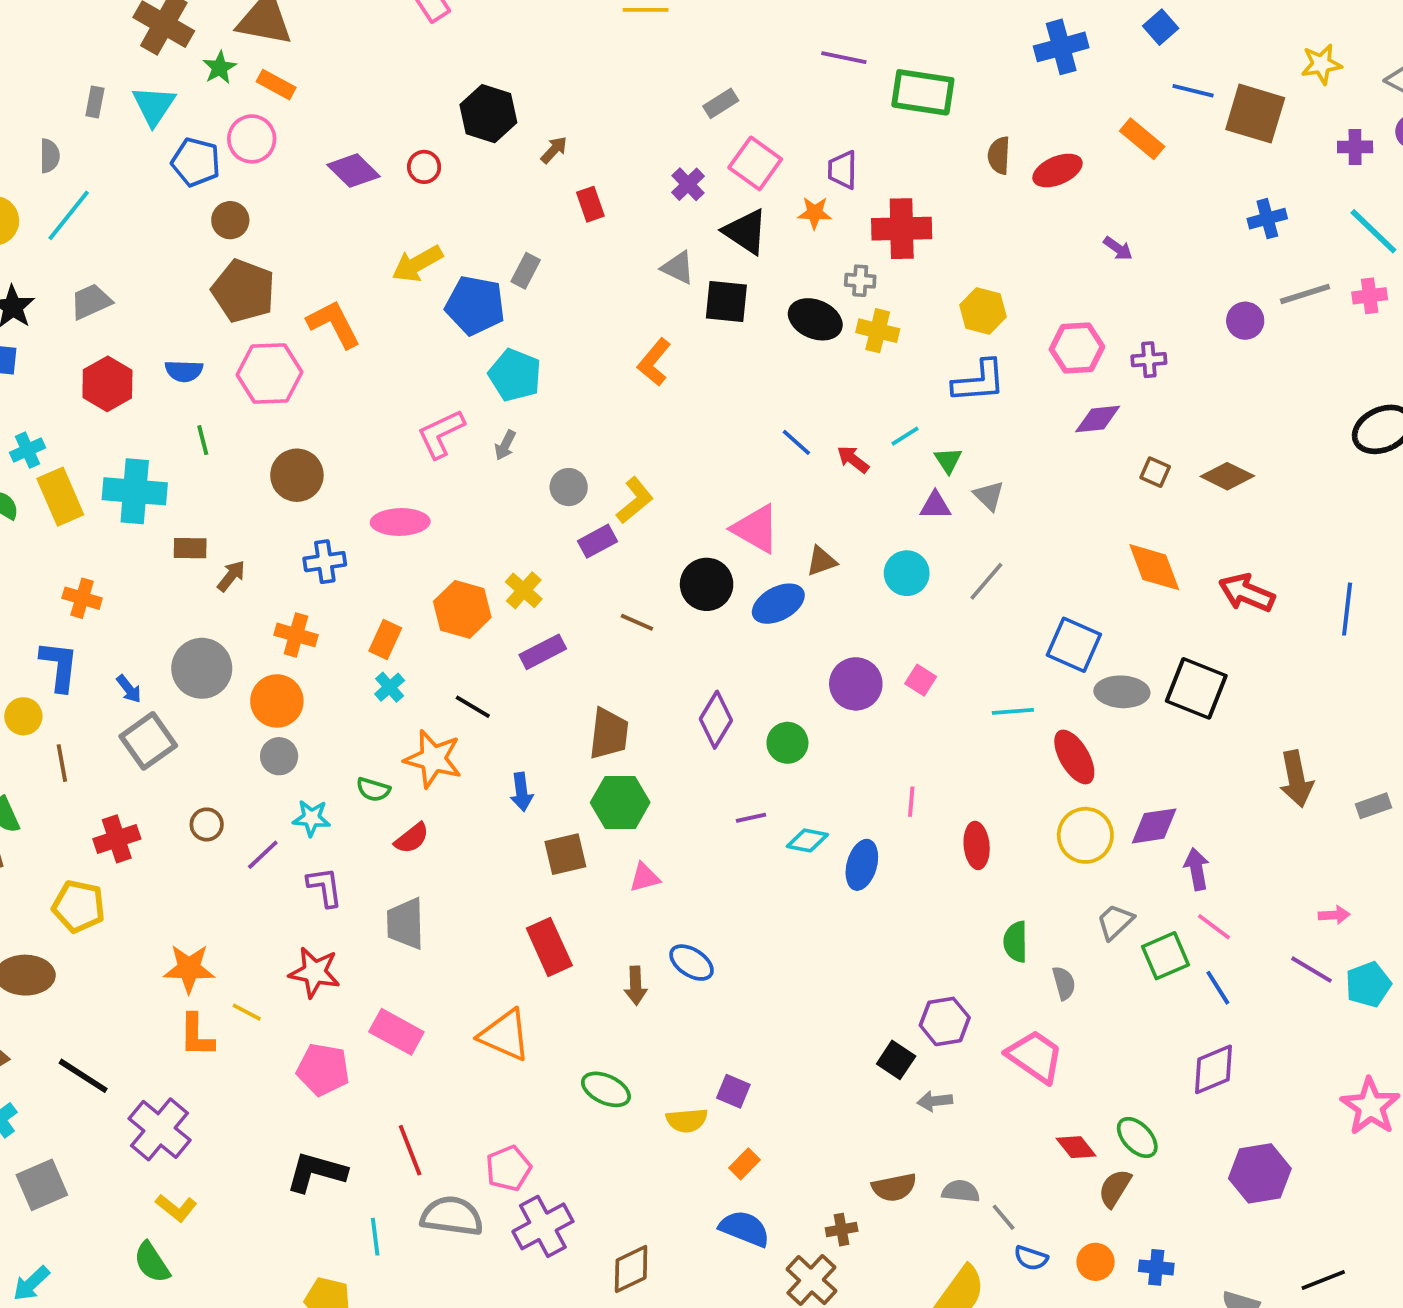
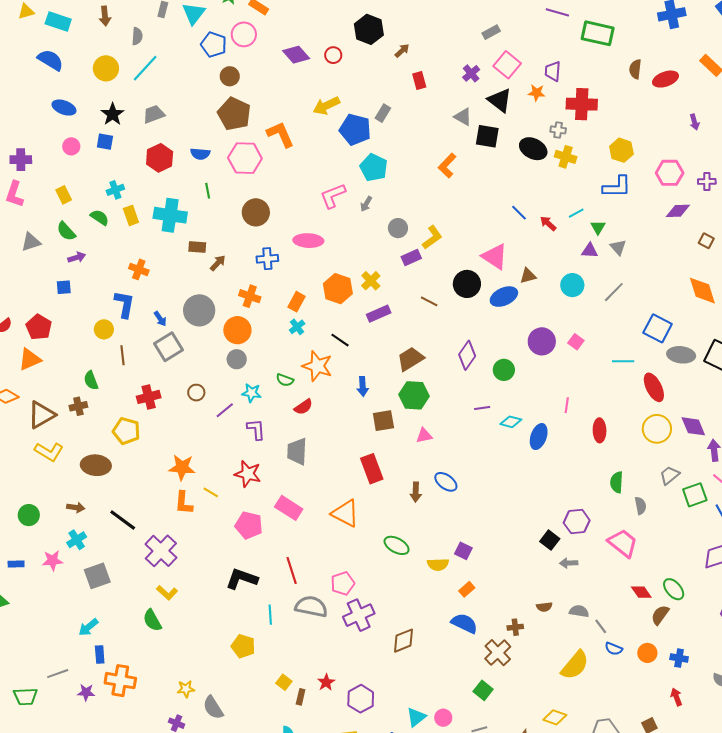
purple arrow: (1118, 248) -> (694, 122), turned 35
yellow rectangle: (60, 497) -> (131, 215), size x0.7
brown trapezoid: (609, 734) -> (410, 359), turned -132
purple diamond: (1154, 826) -> (693, 426), turned 72
brown semicircle: (894, 1187) -> (544, 607), size x0.7

